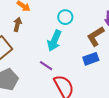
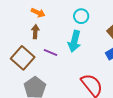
purple line: (46, 66) -> (51, 52), moved

